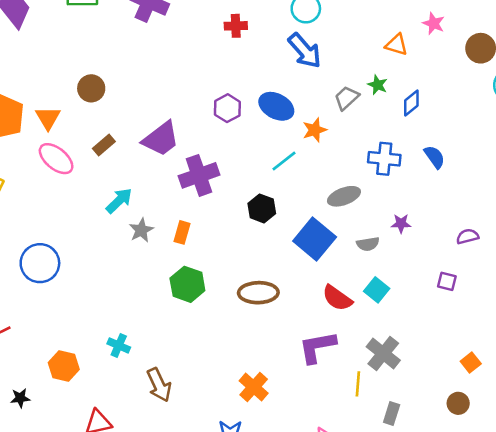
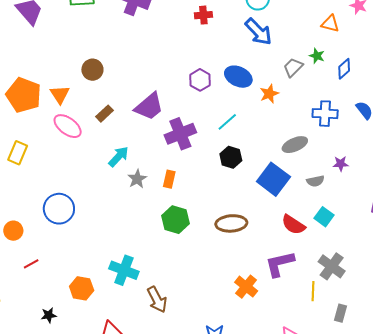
cyan line: (284, 161) -> (227, 122), moved
cyan cross: (119, 345) -> (124, 270), size x1.6
orange cross: (254, 387) -> (246, 287), moved

